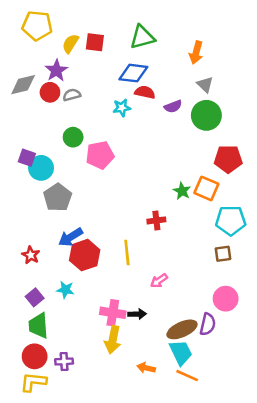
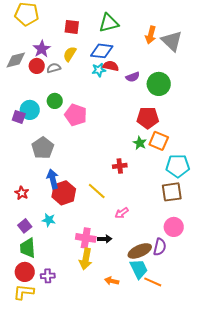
yellow semicircle: (70, 44) -> (70, 54), moved
gray triangle: (205, 85) -> (172, 41), moved, size x1.6
cyan star: (122, 108) -> (99, 70), moved
pink pentagon: (100, 155) -> (76, 115), turned 30
red pentagon: (228, 159) -> (148, 118), moved
cyan circle: (41, 168) -> (30, 110), moved
blue arrow: (70, 237) -> (53, 179), turned 108
yellow line: (127, 253) -> (97, 191), turned -42
brown square: (223, 254) -> (172, 192), size x1.5
orange line: (187, 376) -> (153, 282), moved

